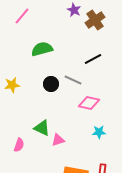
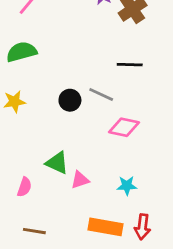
green semicircle: (42, 49) -> (22, 52), moved
black line: (93, 59) -> (130, 65), turned 30
cyan star: (99, 132) -> (127, 186), moved

